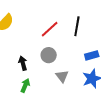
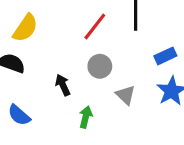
green arrow: (25, 85) -> (86, 117), moved

